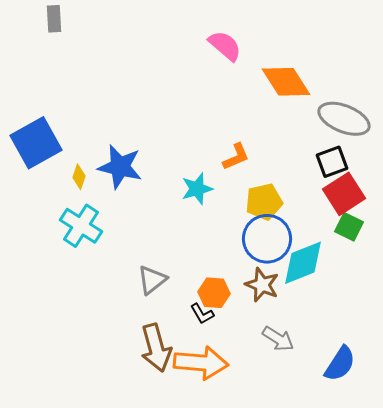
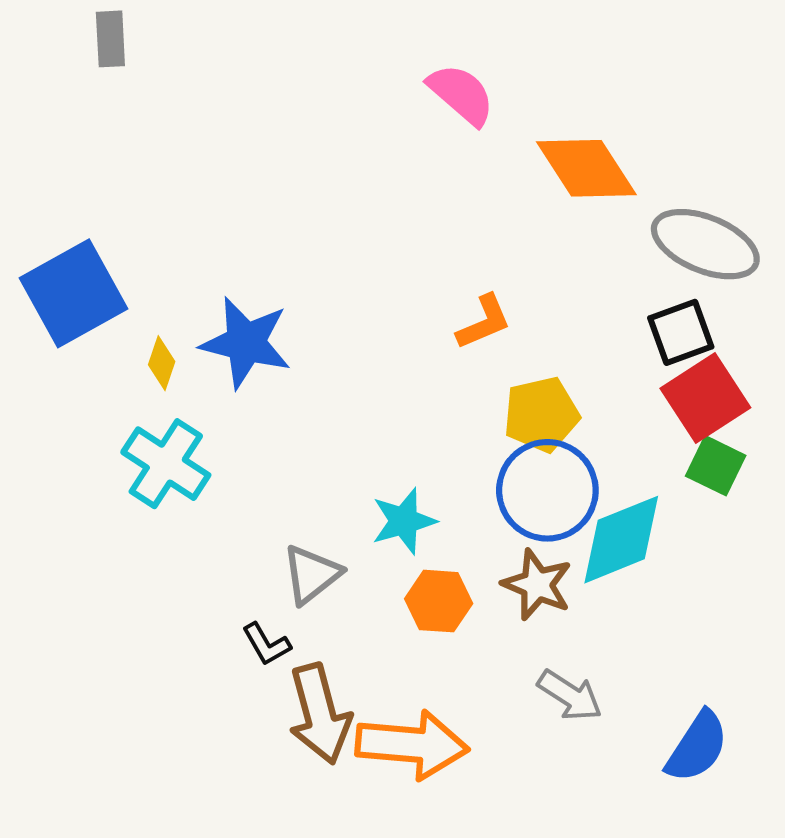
cyan star: (197, 189) -> (404, 521), moved
black L-shape: (202, 314) -> (266, 644), moved

